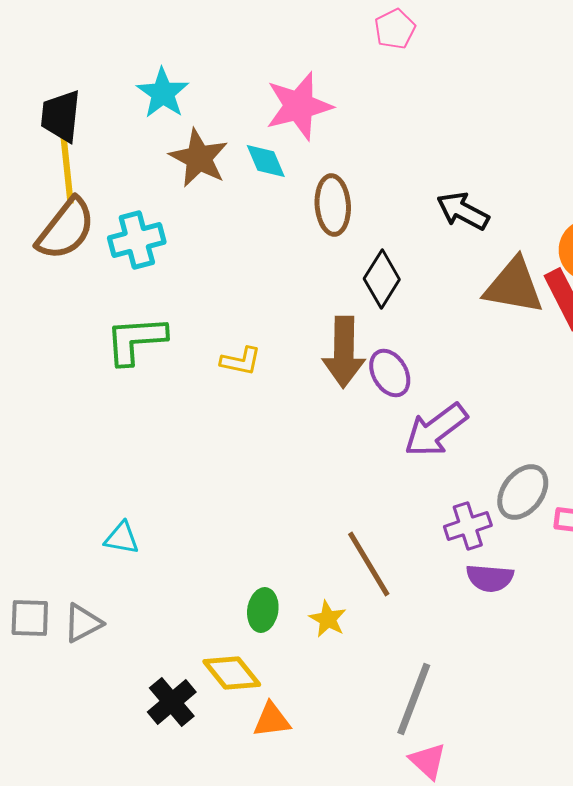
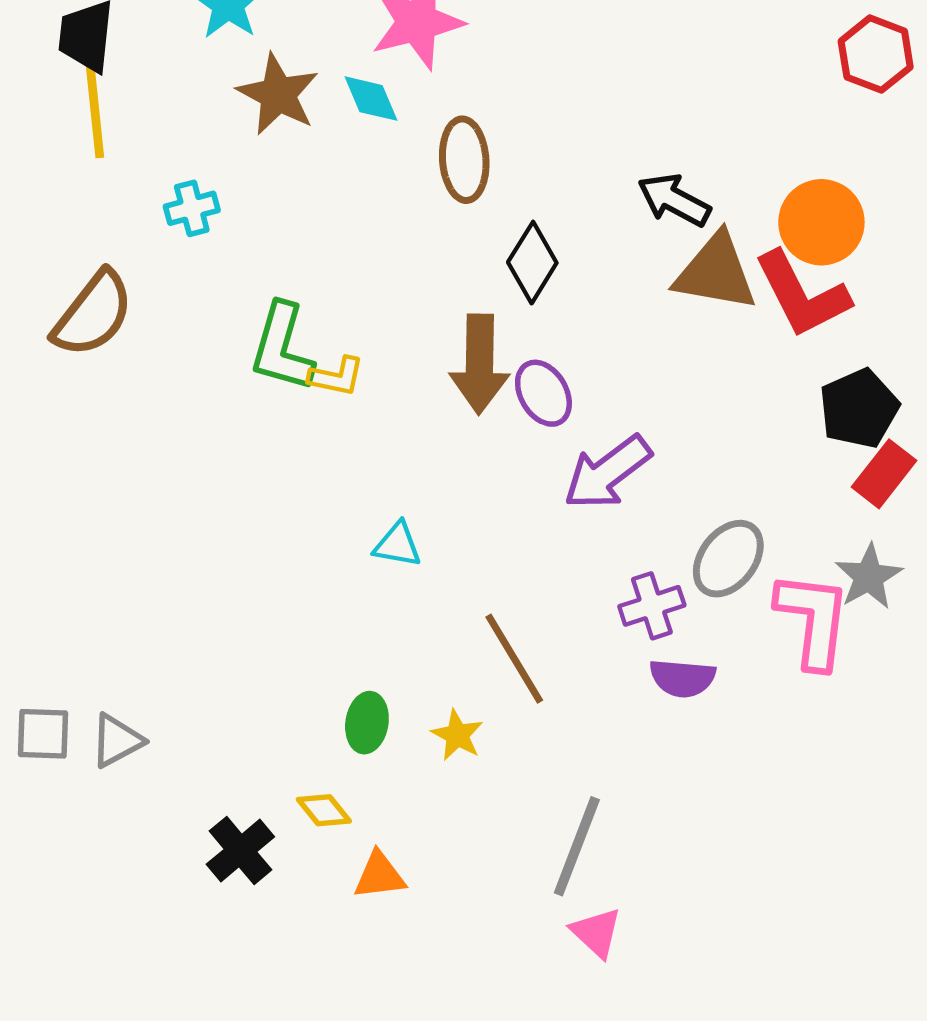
black arrow: (463, 211) -> (674, 200), moved
brown semicircle: (66, 229) -> (93, 314), moved
cyan cross: (137, 240) -> (192, 208), size x0.7
green L-shape: (136, 340) -> (282, 347), moved, turned -70
cyan triangle: (122, 538) -> (398, 545), moved
yellow diamond: (232, 673) -> (324, 810), size x0.7

